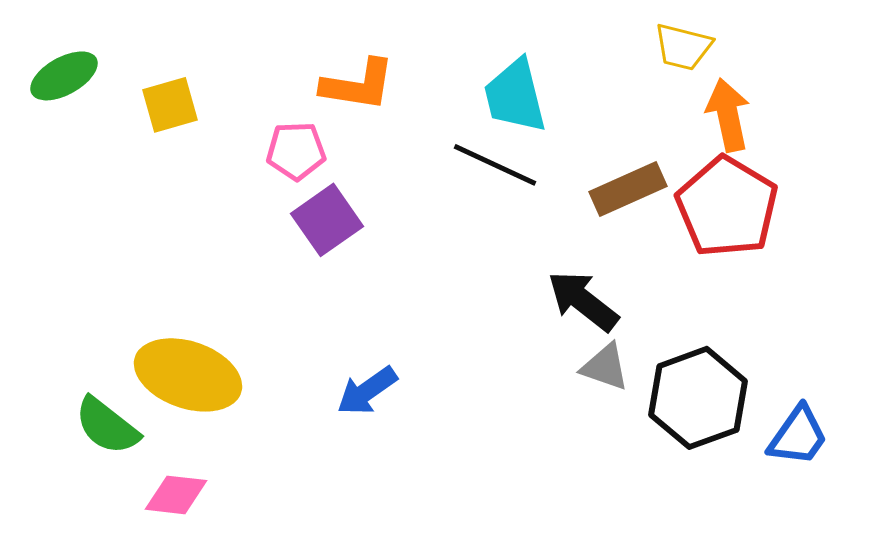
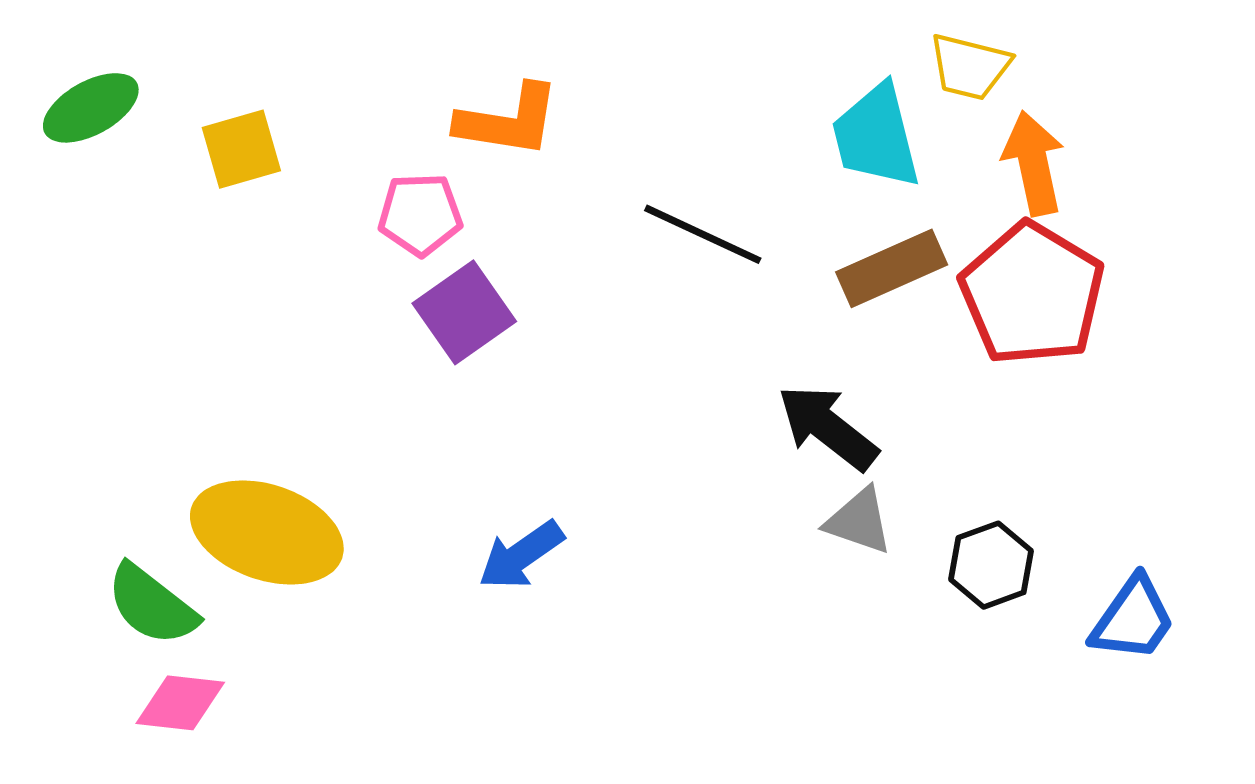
cyan trapezoid: (515, 96) -> (876, 136), moved
black hexagon: (698, 398) -> (991, 565), size x0.6
pink diamond: (176, 495) -> (180, 703), moved

